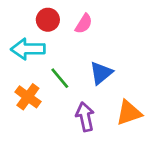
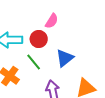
red circle: (48, 20) -> (39, 39), moved

